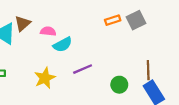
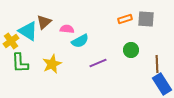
gray square: (136, 20) -> (146, 19), turned 30
yellow star: (45, 78) -> (52, 64), moved
green circle: (119, 85) -> (131, 50), moved

